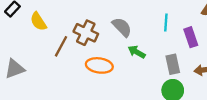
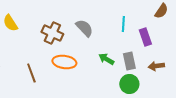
brown line: (61, 46) -> (31, 73), moved, turned -48
green arrow: (137, 52) -> (106, 59), moved

